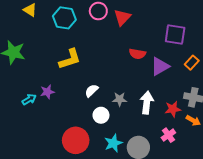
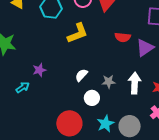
yellow L-shape: (70, 59) -> (78, 33), moved
purple star: (47, 92) -> (39, 70), moved

